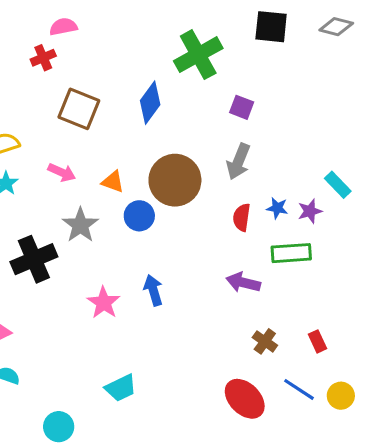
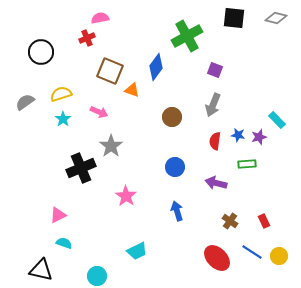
brown circle: (175, 180) -> (172, 117), size x0.6
orange triangle: (113, 182) -> (132, 90), moved
blue circle: (139, 216) -> (175, 167), moved
green rectangle: (291, 253) -> (247, 164), size x0.7
blue arrow: (153, 290) -> (177, 211), moved

